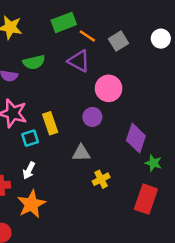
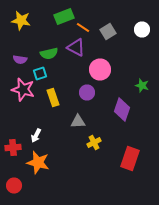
green semicircle: (34, 62) -> (49, 54), moved
cyan square: (30, 138) -> (40, 74), moved
green star: (153, 163) -> (142, 86), moved
orange star: (31, 204) -> (38, 162), turned -30

